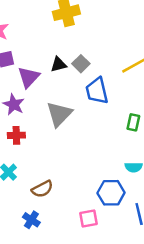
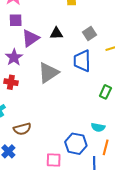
gray square: (81, 64) -> (90, 34), moved

